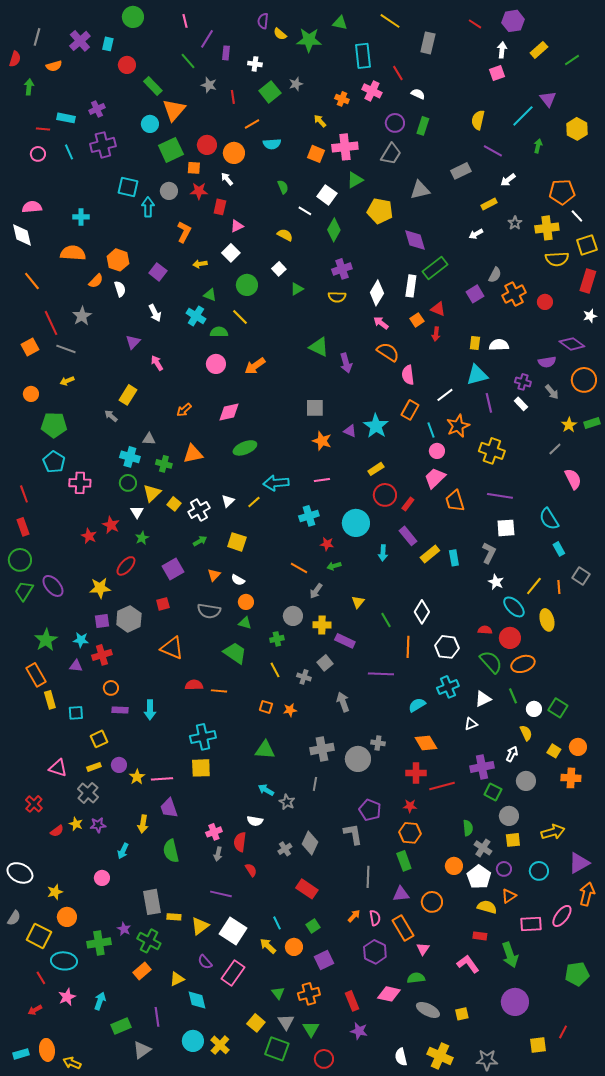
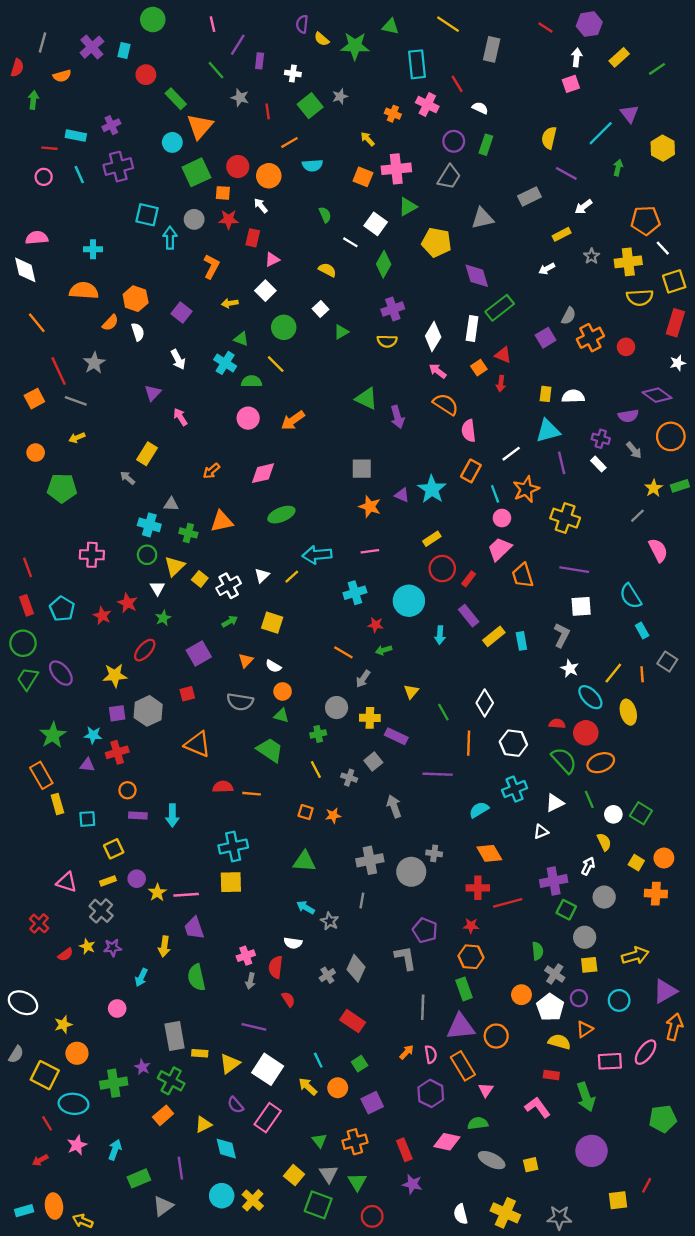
cyan pentagon: (54, 462) -> (62, 609), moved
purple triangle: (401, 894) -> (461, 1027), size x1.5

